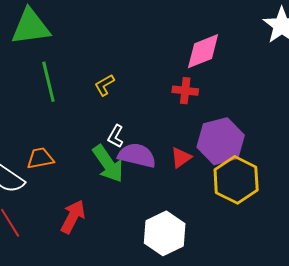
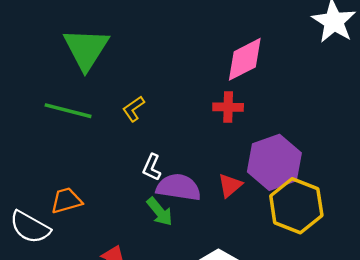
green triangle: (31, 27) -> (86, 49), moved, turned -45
green line: (48, 82) -> (68, 111), turned -57
green arrow: (108, 164) -> (160, 212), moved, size x0.7

